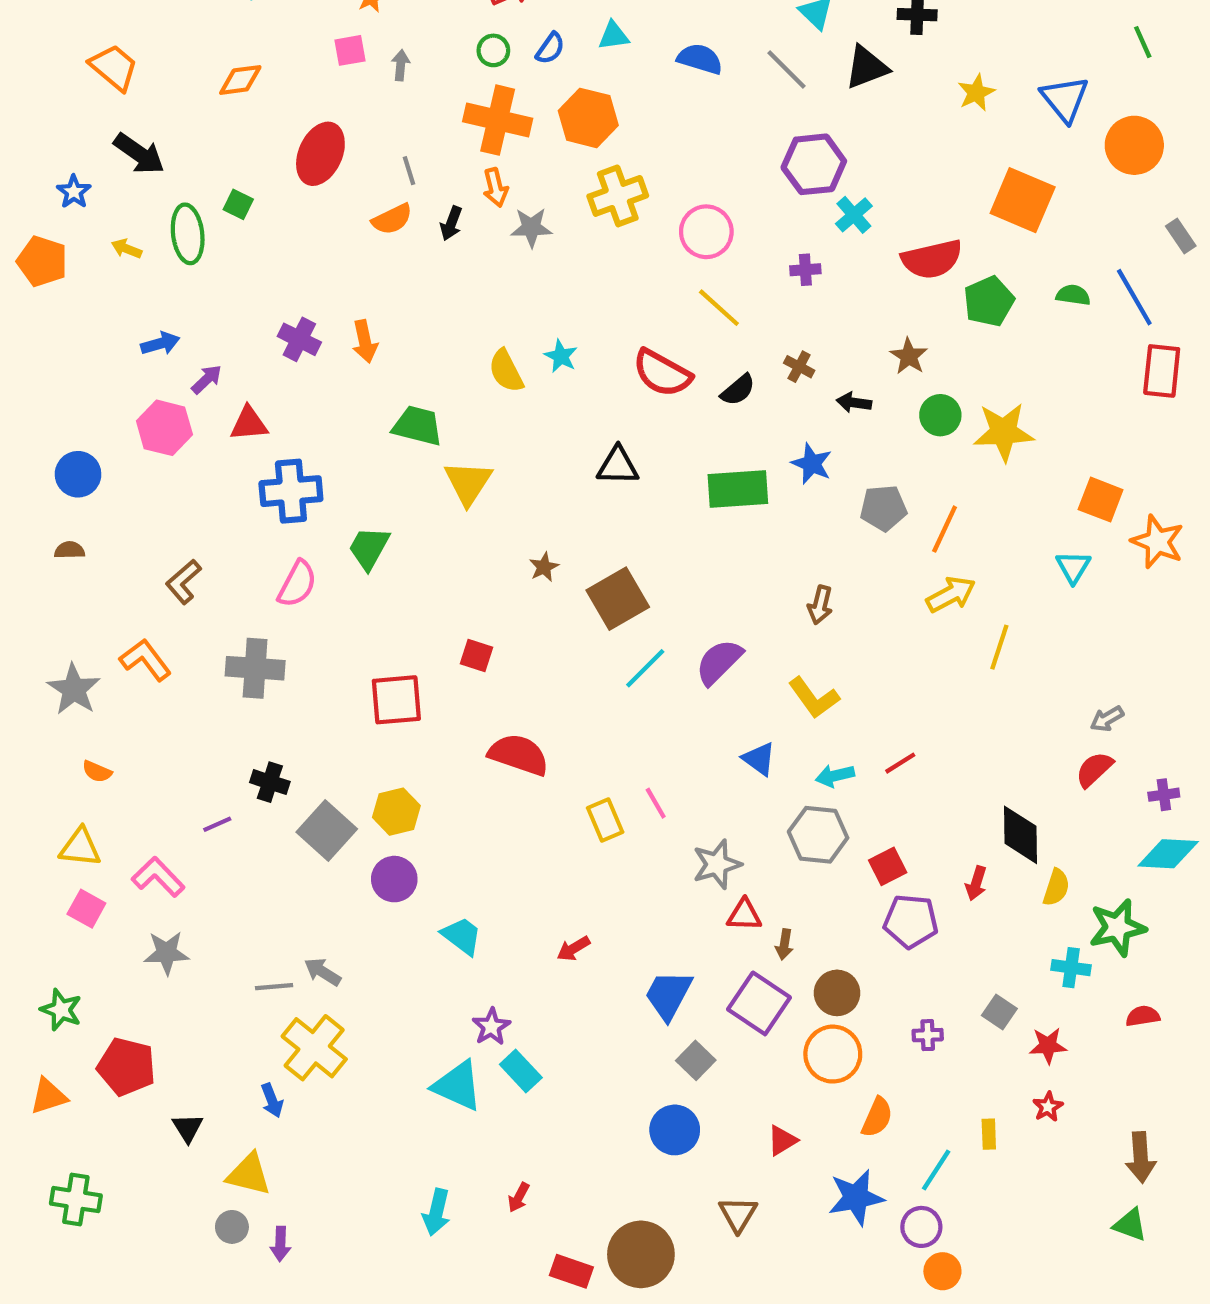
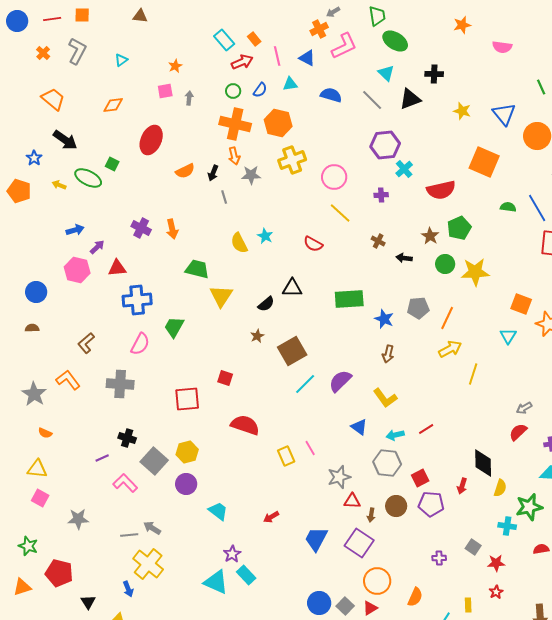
yellow star: (976, 93) -> (462, 111), turned -30
gray line: (409, 171) -> (224, 197), moved
green ellipse: (188, 234) -> (88, 178), turned -56
green pentagon: (989, 301) -> (459, 228), moved
red semicircle: (662, 373) -> (313, 244), size x0.7
black semicircle: (738, 390) -> (266, 304), moved
blue star: (812, 464) -> (384, 319), moved
pink L-shape: (158, 877) -> (125, 483), moved
brown circle: (837, 993) -> (396, 506), moved
orange circle: (833, 1054) -> (377, 581), moved
gray square: (696, 1060) -> (345, 606), moved

